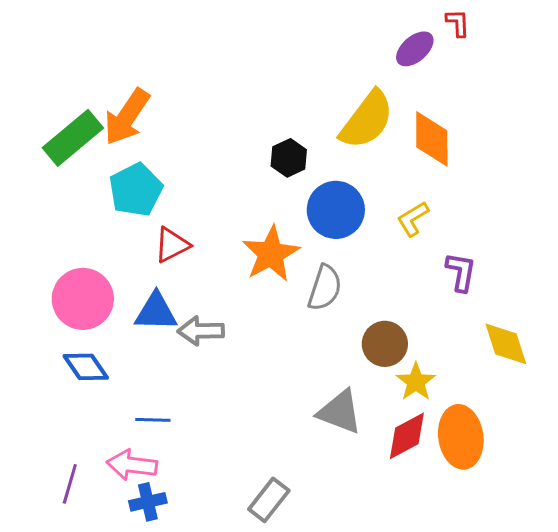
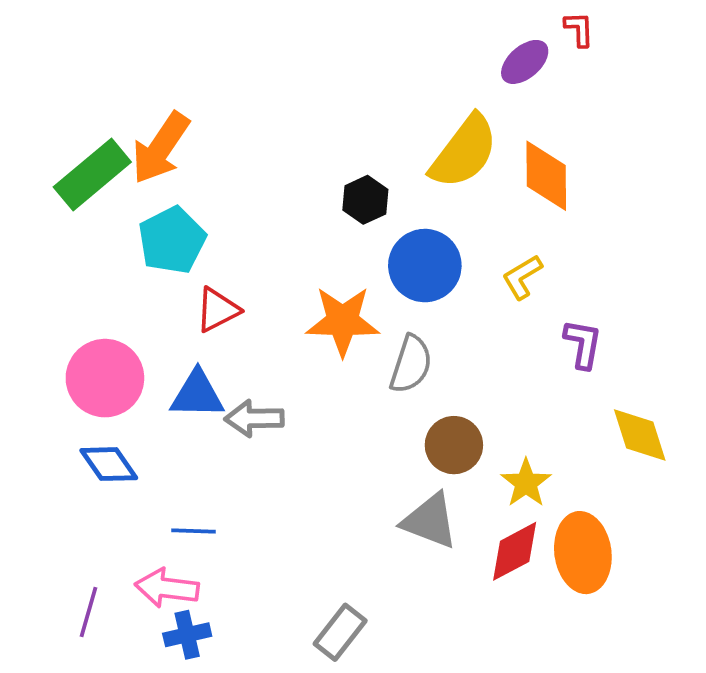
orange star: (271, 254) -> (343, 321), turned 30
brown circle: (385, 344) -> (454, 445), moved

